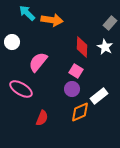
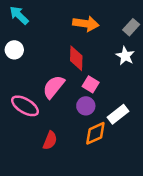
cyan arrow: (27, 13) -> (19, 15), moved
orange arrow: (52, 20) -> (86, 24), moved
red diamond: (82, 47) -> (76, 58), moved
pink semicircle: (38, 62) -> (54, 87), moved

